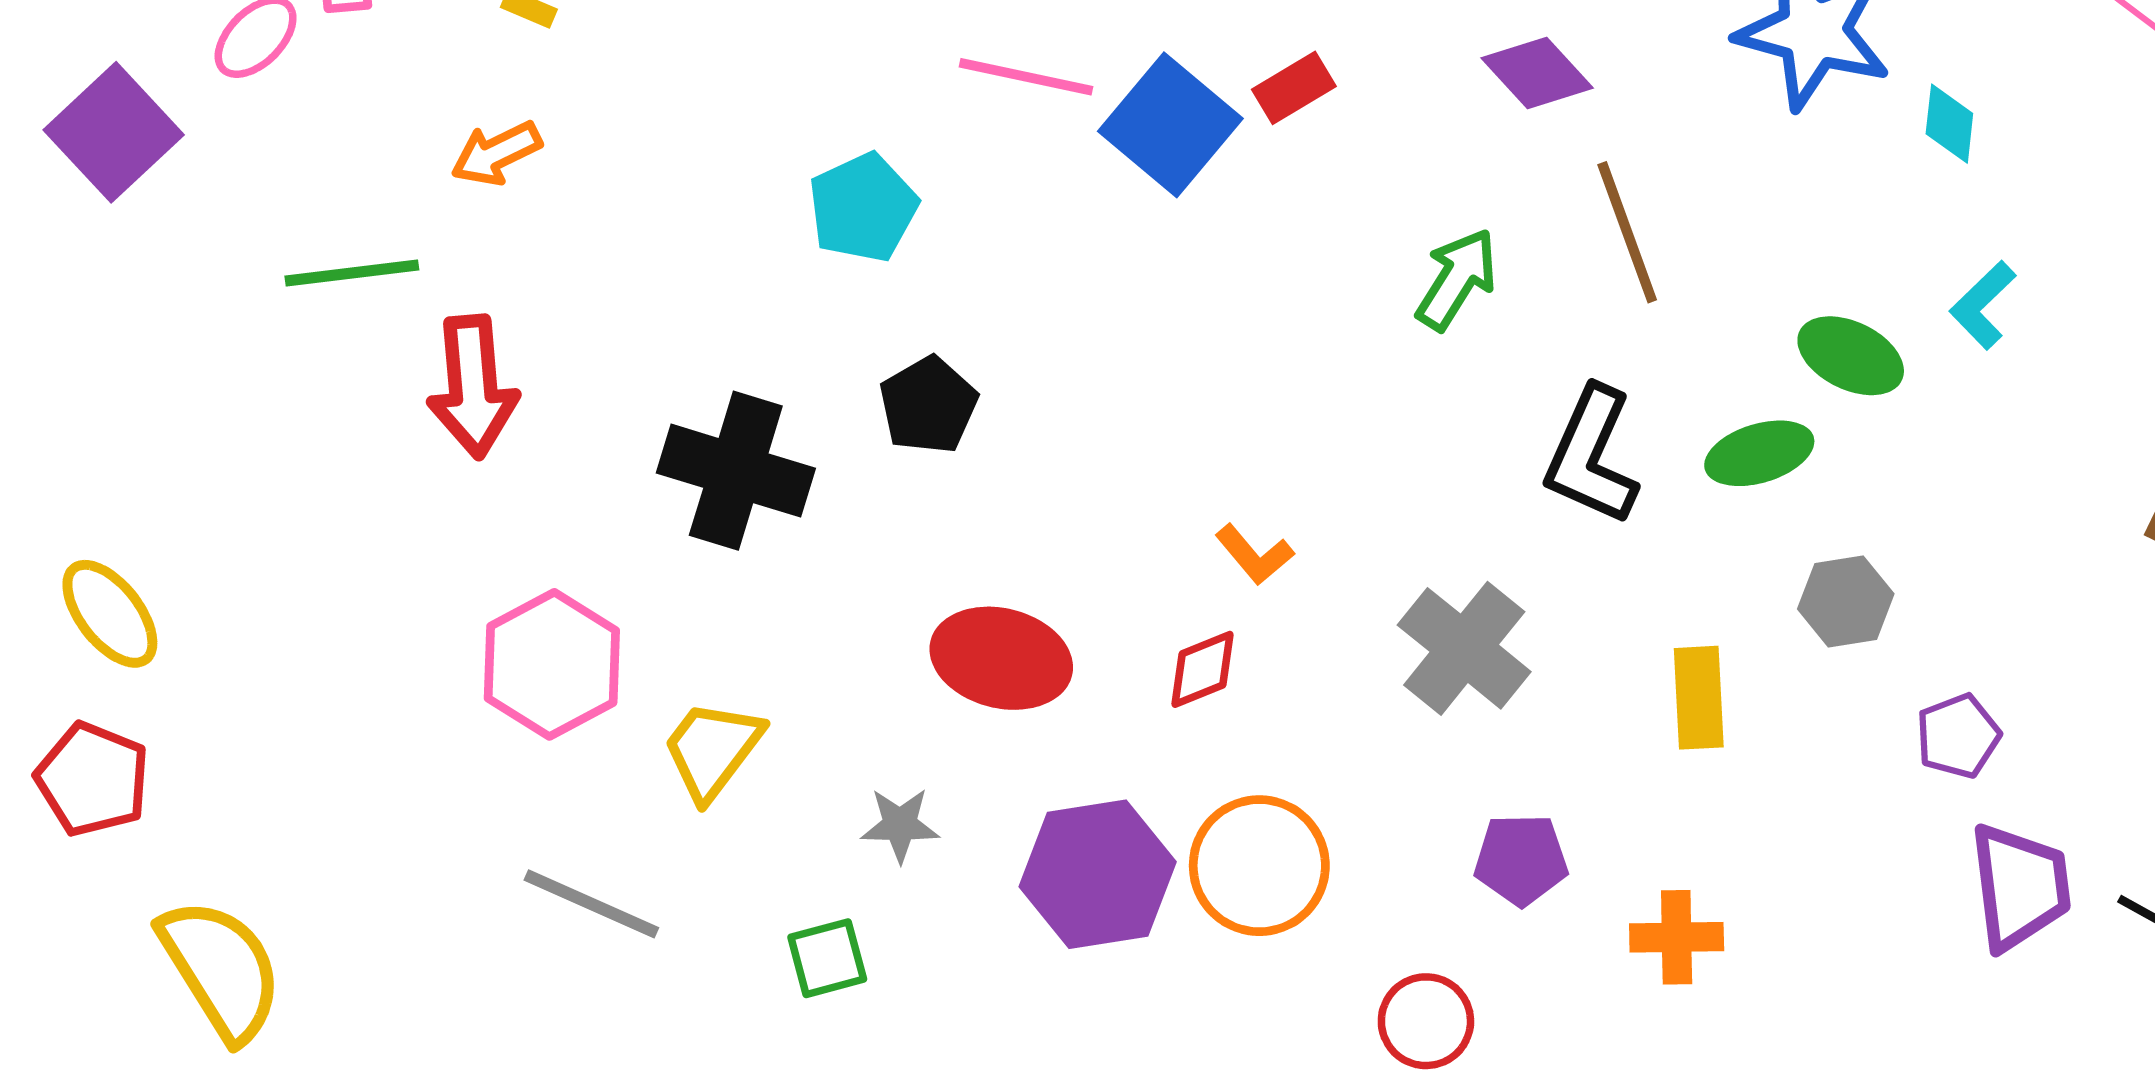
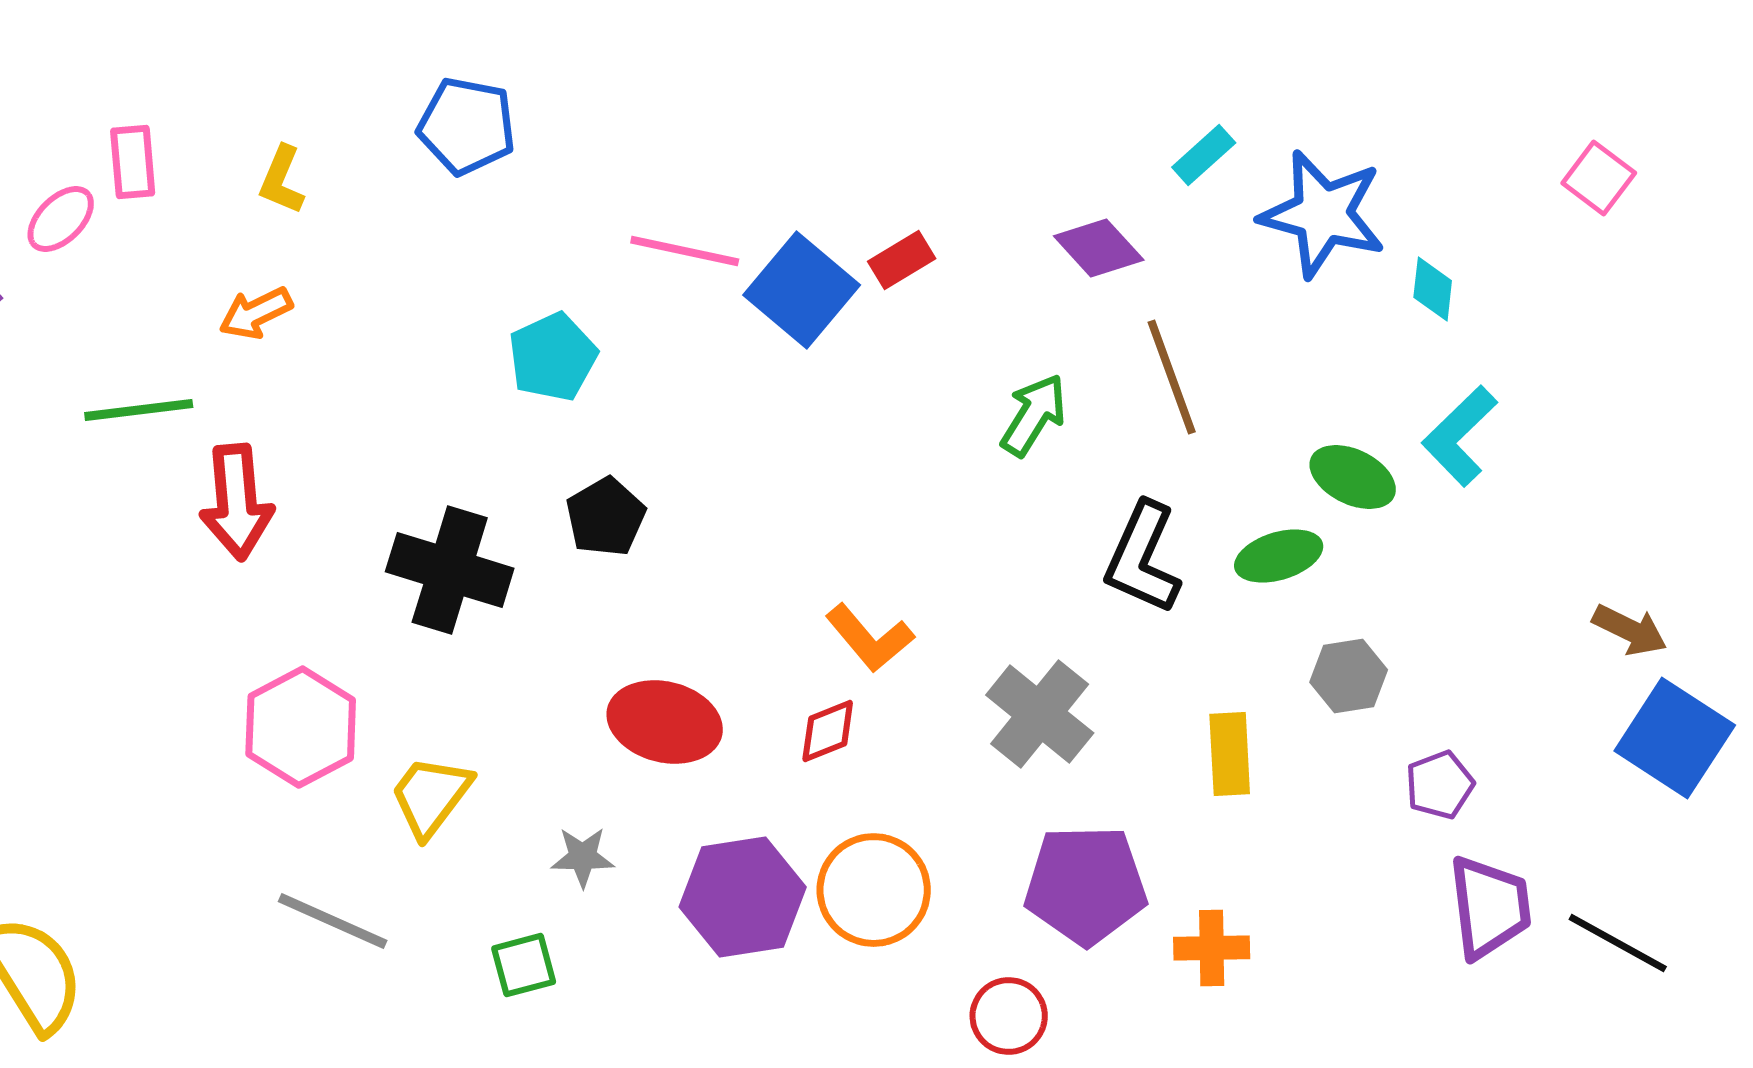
cyan L-shape: (1983, 305) -> (1460, 436), size x1.4
orange L-shape: (1254, 555) -> (870, 638), size x1.4
purple pentagon: (1521, 859) -> (1086, 885), size x1.6

